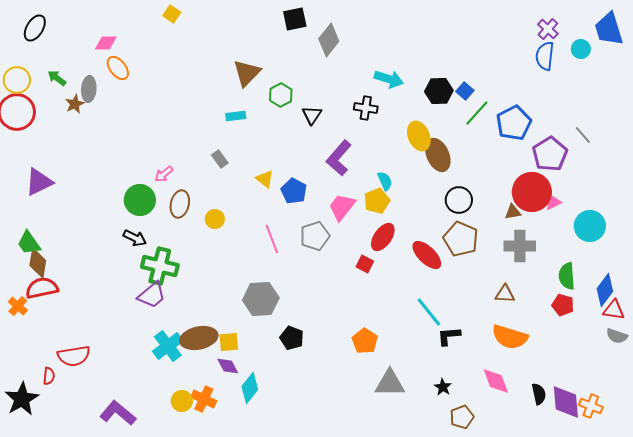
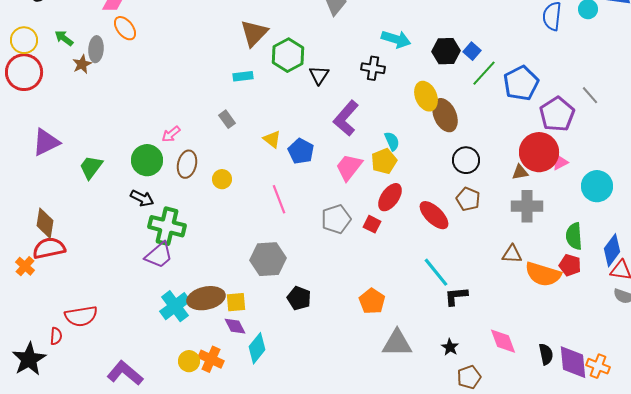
green hexagon: (281, 95) -> (288, 55), size x1.4
gray pentagon: (315, 236) -> (336, 219), moved
brown pentagon: (461, 239) -> (468, 199), size x0.7
green trapezoid: (29, 243) -> (91, 167), moved, turned 72
orange semicircle: (510, 337) -> (543, 274), moved

